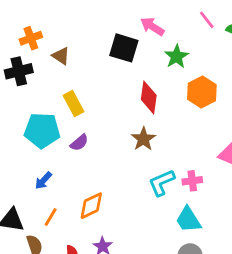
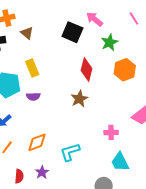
purple semicircle: (79, 143) -> (33, 96), turned 32
cyan L-shape: (162, 183) -> (70, 152), moved
cyan trapezoid: (188, 220) -> (120, 162), moved

